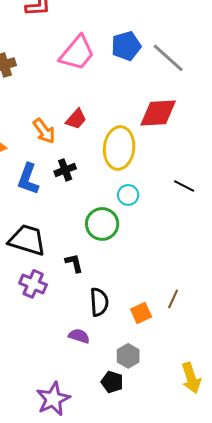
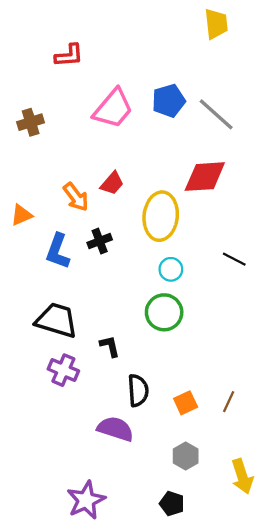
green circle: (102, 224) -> (164, 312), moved
brown line: (173, 299) -> (229, 402), moved
purple semicircle: (79, 336) -> (115, 429), size x1.5
gray hexagon: (128, 356) -> (186, 456), moved
black pentagon: (112, 382) -> (172, 504), moved

